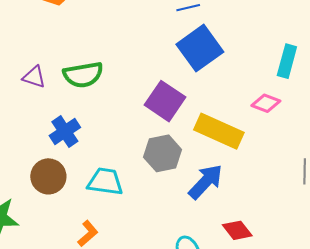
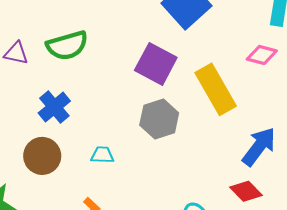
yellow rectangle: (219, 131) -> (216, 89), turned 42
cyan trapezoid: (105, 182) -> (102, 155), size x0.6
blue arrow: (206, 182) -> (259, 147), moved

